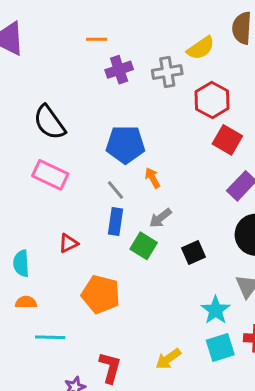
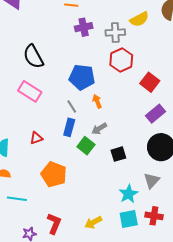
red hexagon: (212, 100) -> (121, 60), moved

